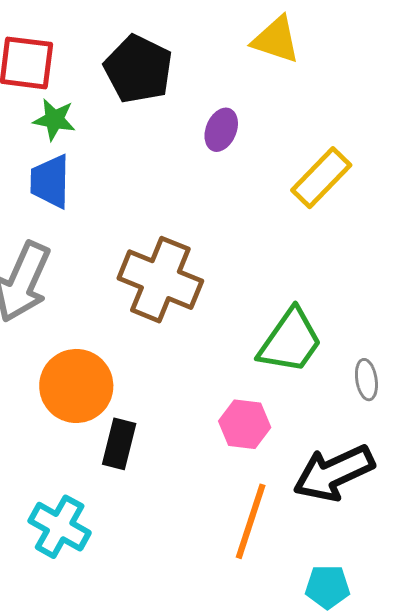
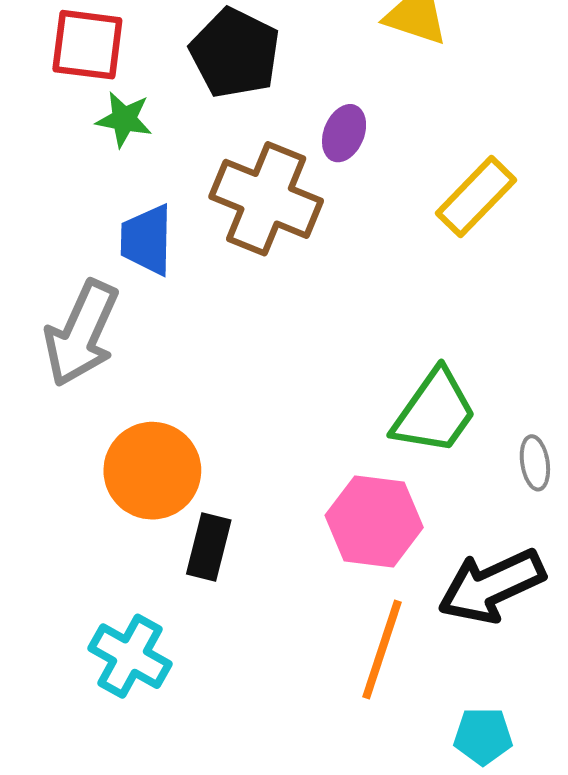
blue trapezoid: (50, 181) -> (147, 240), moved
brown cross: (160, 280) -> (266, 199), moved
pink hexagon: (245, 424) -> (374, 521), size x1.4

